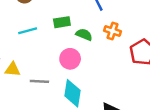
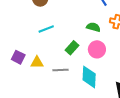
green rectangle: (62, 22) -> (72, 48), moved, turned -32
pink circle: (70, 59) -> (97, 49), moved

